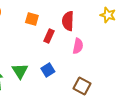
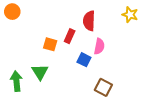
orange square: (32, 19) -> (50, 44), moved
blue square: (48, 70) -> (84, 60), moved, turned -32

